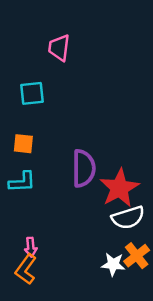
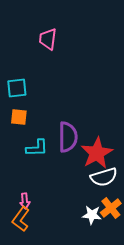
cyan square: (32, 93) -> (17, 88), moved
cyan L-shape: (22, 182) -> (37, 148), moved

